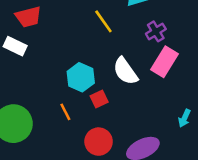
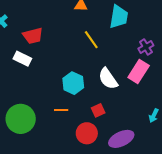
purple cross: (156, 31) -> (146, 47), moved
red square: (99, 99) -> (98, 110), moved
orange line: (65, 112) -> (61, 110), turned -64

